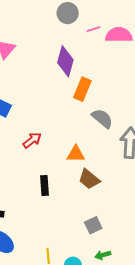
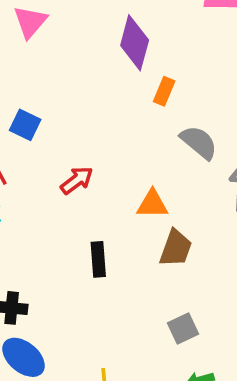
orange rectangle: (82, 89) -> (164, 91), size x0.7
brown trapezoid: (89, 179) -> (176, 248), turned -110

